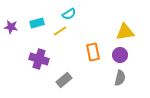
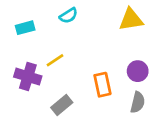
yellow line: (60, 31) -> (55, 60), moved
yellow triangle: (125, 32) -> (131, 20), moved
orange rectangle: (93, 52) -> (102, 85), moved

